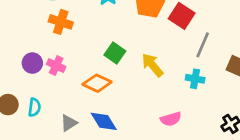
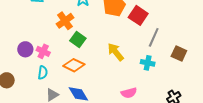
orange cross: (61, 22) -> (65, 21), moved, turned 36
green square: (115, 53) -> (78, 39), moved
cyan semicircle: (34, 107) -> (43, 73), moved

